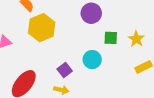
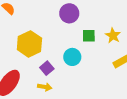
yellow hexagon: (42, 28) -> (29, 44), moved

